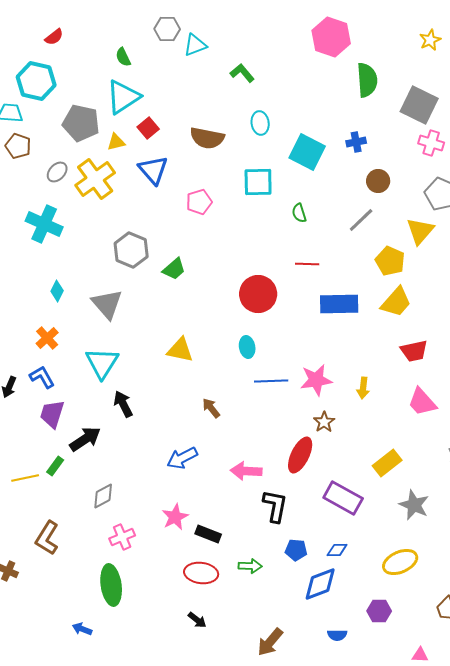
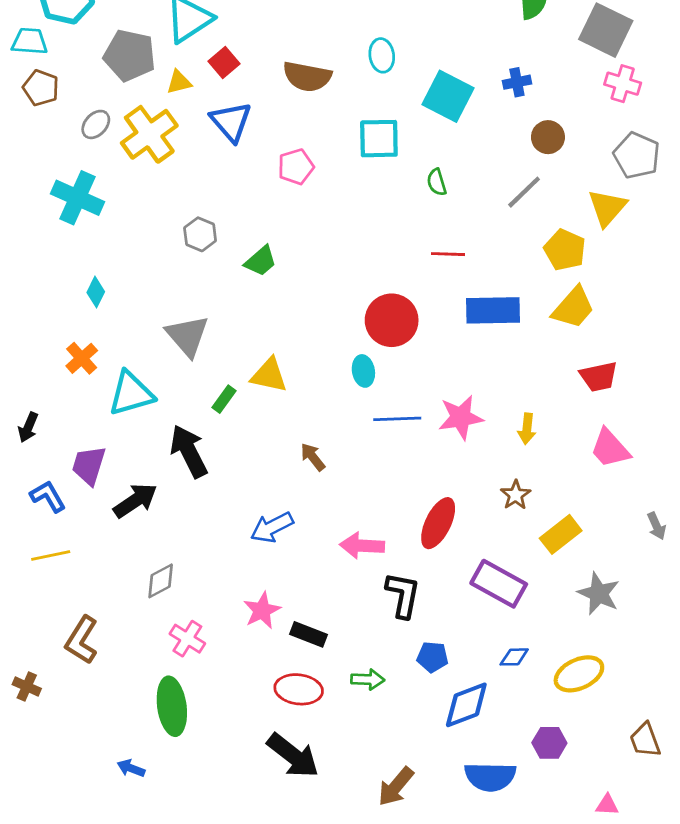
gray hexagon: (131, 250) -> (200, 234), size x0.7
red circle: (258, 294) -> (392, 320), moved
gray triangle: (107, 304) -> (187, 336), moved
cyan triangle: (102, 363) -> (131, 394), moved, turned 42
blue L-shape: (42, 377) -> (48, 496), moved
black arrow: (123, 404) -> (189, 451), size x1.4
brown star: (324, 422) -> (516, 495), moved
green rectangle: (55, 466) -> (224, 399), moved
pink cross: (122, 537) -> (187, 639), turned -35
blue diamond: (337, 550) -> (514, 657), moved
black arrow: (197, 620) -> (293, 756), size x2.0
blue semicircle: (337, 635) -> (490, 777), size x1.8

